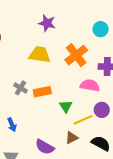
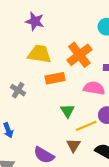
purple star: (47, 23) -> (35, 21), moved
orange rectangle: (42, 92) -> (55, 78), moved
brown triangle: (72, 138) -> (73, 145), turned -32

